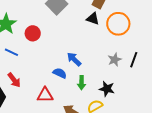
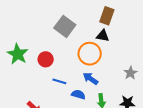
orange circle: (118, 24) -> (90, 54), moved
blue line: (11, 52) -> (59, 81), moved

